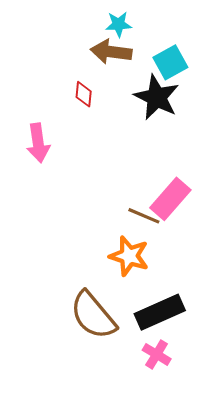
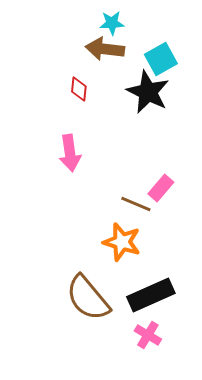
pink arrow: (38, 143) -> (70, 153), moved
pink rectangle: (170, 199) -> (161, 188), size x0.7

